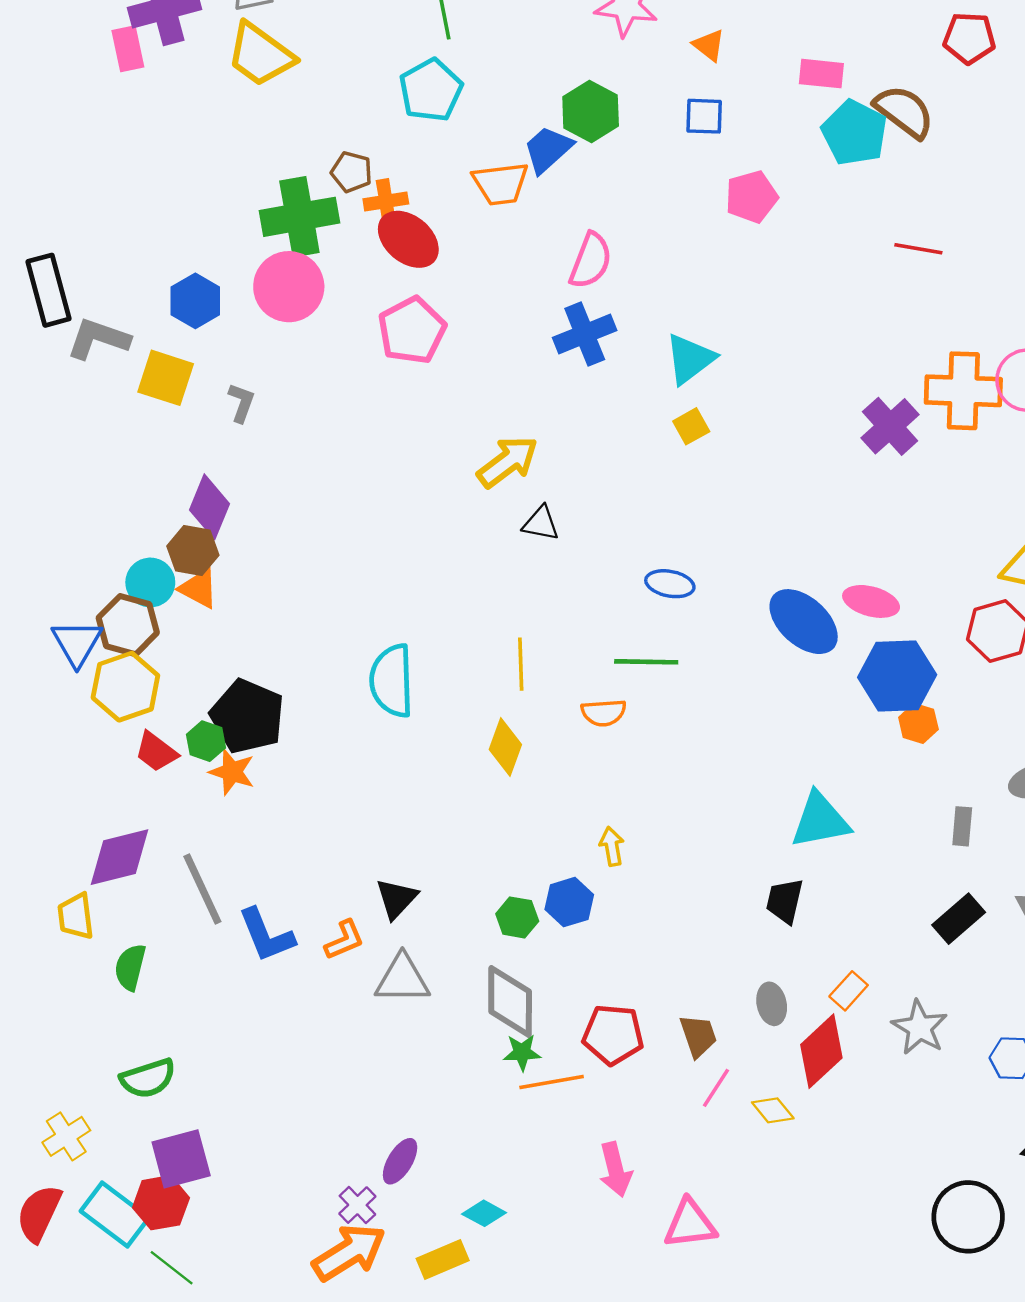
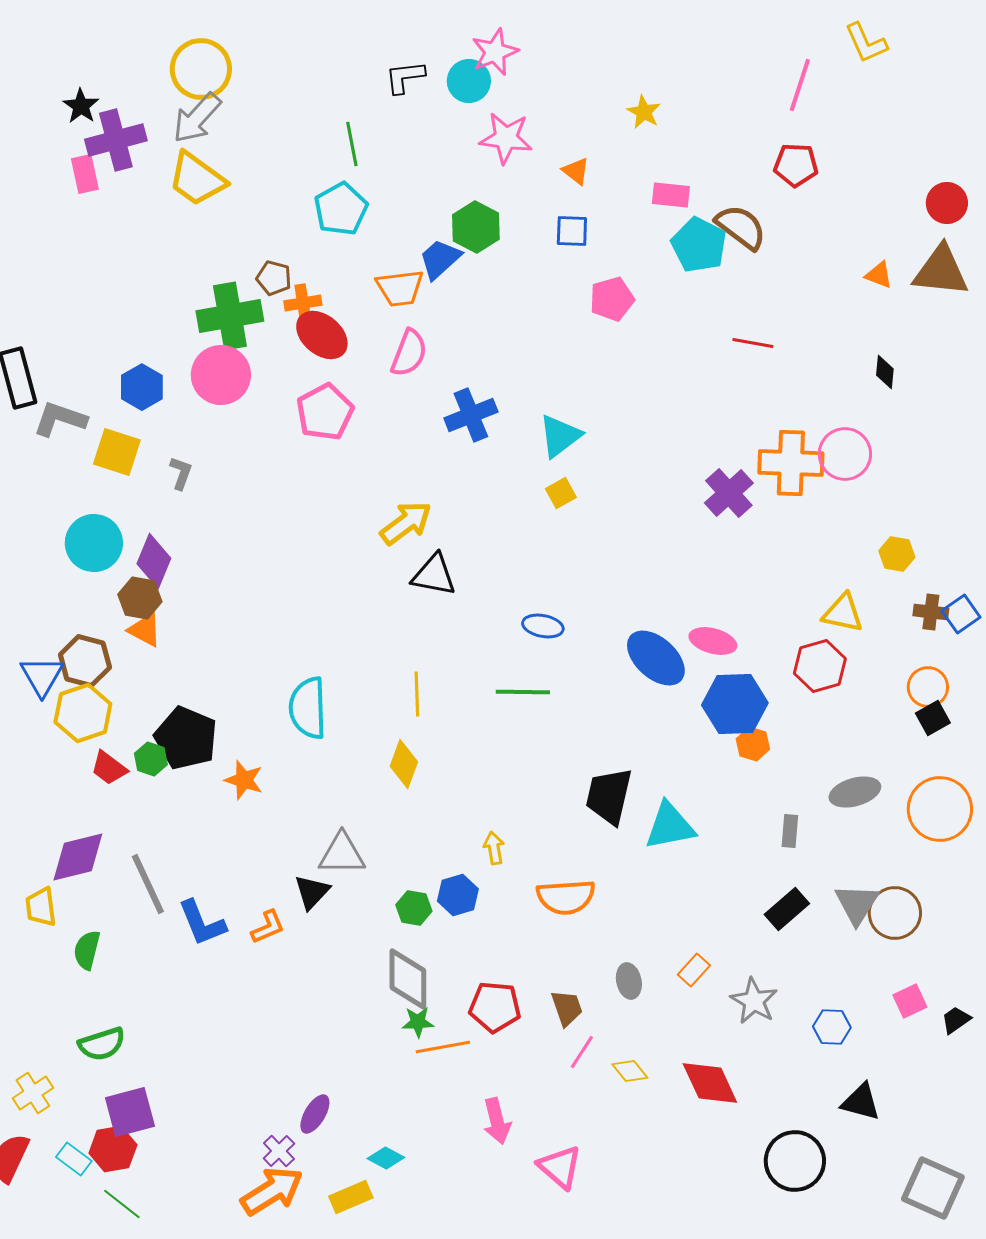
pink semicircle: (591, 261) -> (409, 353), moved
black triangle: (541, 523) -> (434, 575), size x1.4
cyan circle: (150, 583) -> (94, 543), moved, size x1.4
orange semicircle: (604, 713) -> (566, 897), moved, size x1.5
orange star: (232, 772) -> (244, 780), moved
black trapezoid: (785, 901) -> (609, 796), moved, size x1.5
gray triangle: (402, 979) -> (342, 854), moved
red diamond: (821, 1051) -> (710, 1083), moved, turned -72
cyan rectangle: (115, 1215) -> (74, 1159), size x0.6
pink triangle: (690, 1224) -> (560, 1167), turned 48

